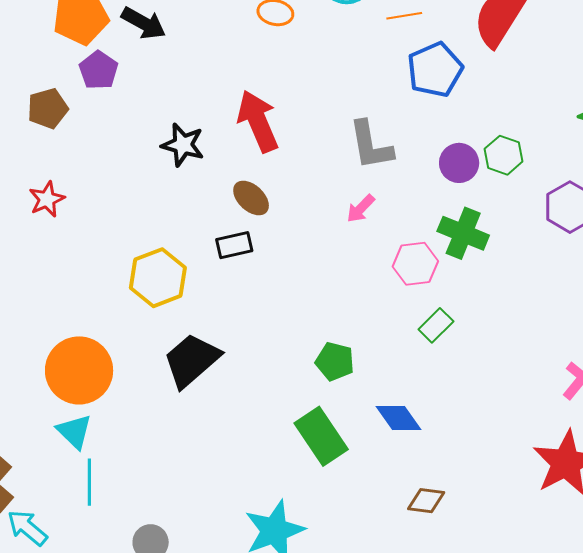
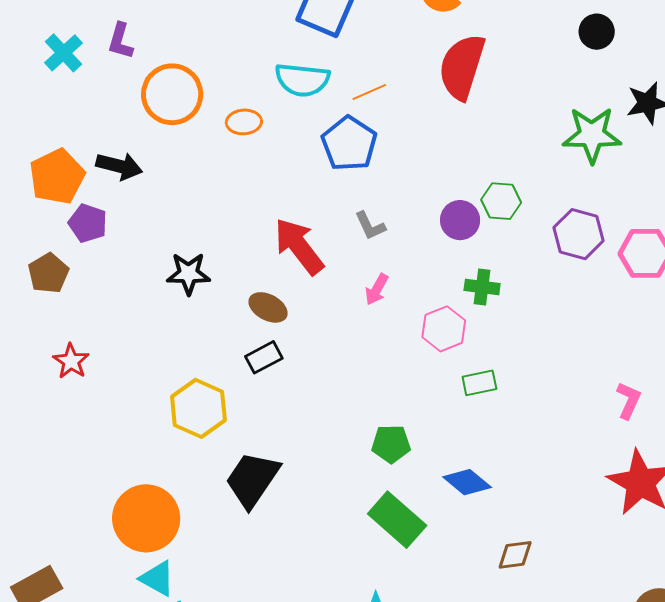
blue pentagon: (435, 70) -> (349, 144), moved
red arrow: (258, 121) -> (299, 246), moved
gray L-shape: (371, 145) -> (370, 226), size x0.6
green cross: (463, 233) -> (482, 287), size x0.7
green rectangle: (436, 325) -> (479, 383), turned 48

